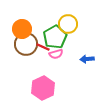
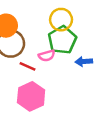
green pentagon: (55, 37) -> (62, 40), moved
red line: (43, 47) -> (27, 66), moved

